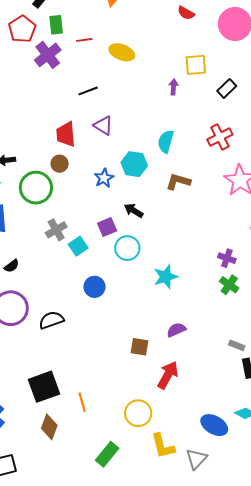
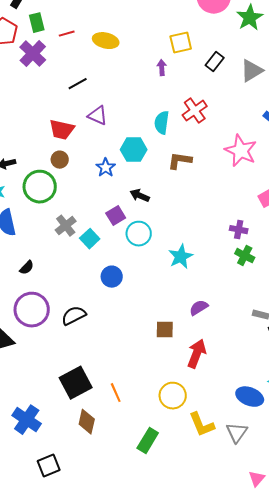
red trapezoid: (66, 134) -> (62, 130), turned -64
red cross: (220, 137) -> (195, 111), moved

